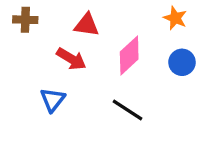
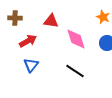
pink diamond: (129, 55) -> (76, 39), turned -65
red arrow: (71, 59) -> (28, 41), moved, turned -60

